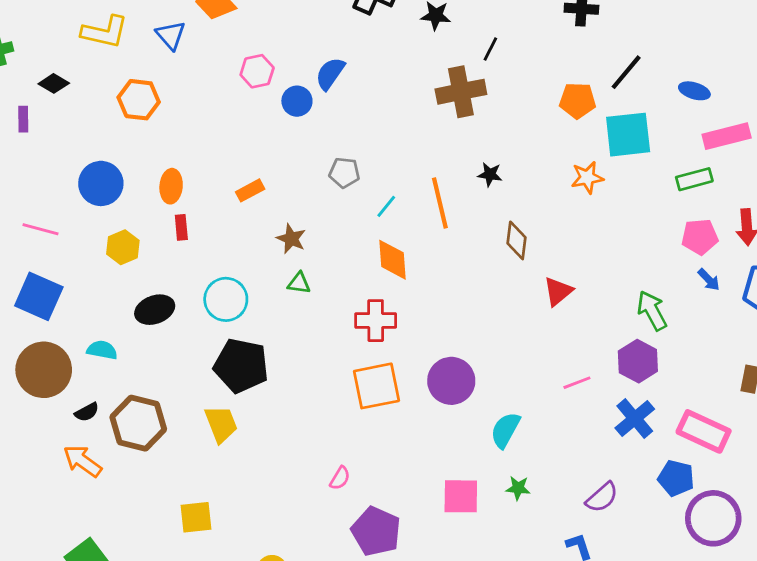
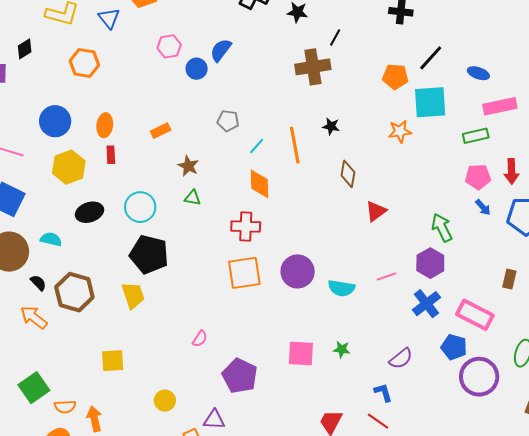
black diamond: (54, 83) -> (25, 49), turned -65
yellow hexagon: (123, 247) -> (69, 167), size x1.4
black semicircle: (87, 412) -> (38, 283), turned -108
cyan semicircle: (505, 430) -> (341, 288), moved, turned -112
pink semicircle: (340, 478) -> (200, 339), moved

